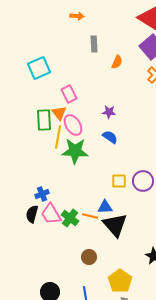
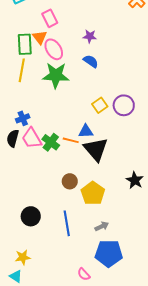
yellow line: (58, 137) -> (22, 70), moved
yellow square: (119, 181) -> (100, 105), turned -35
yellow pentagon: (120, 281) -> (93, 193), moved

